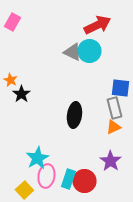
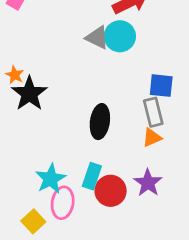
black star: (21, 94) -> (29, 94), size x1.5
cyan rectangle: (68, 179) -> (92, 176), moved
red circle: (84, 181) -> (111, 191), moved

